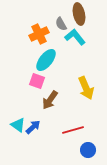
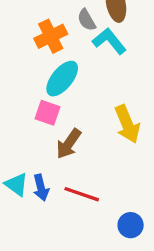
blue arrow: (33, 127) -> (41, 188), turned 119
red line: (73, 130) -> (82, 194), moved, turned 35

